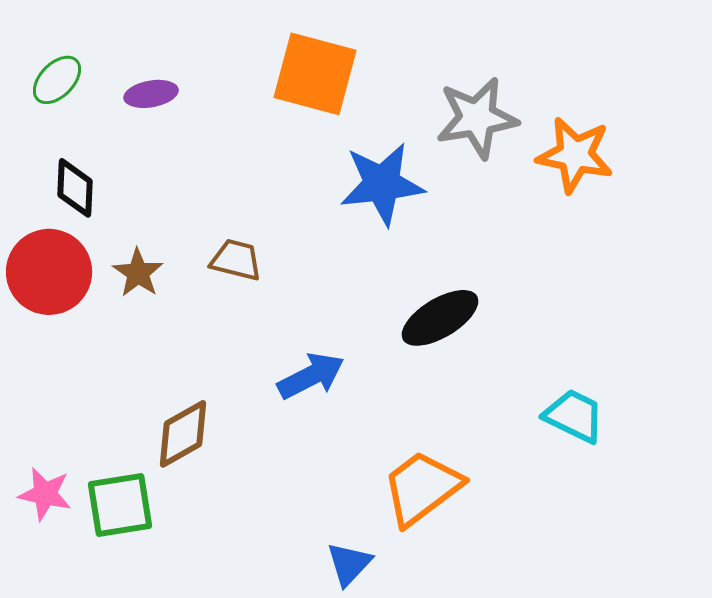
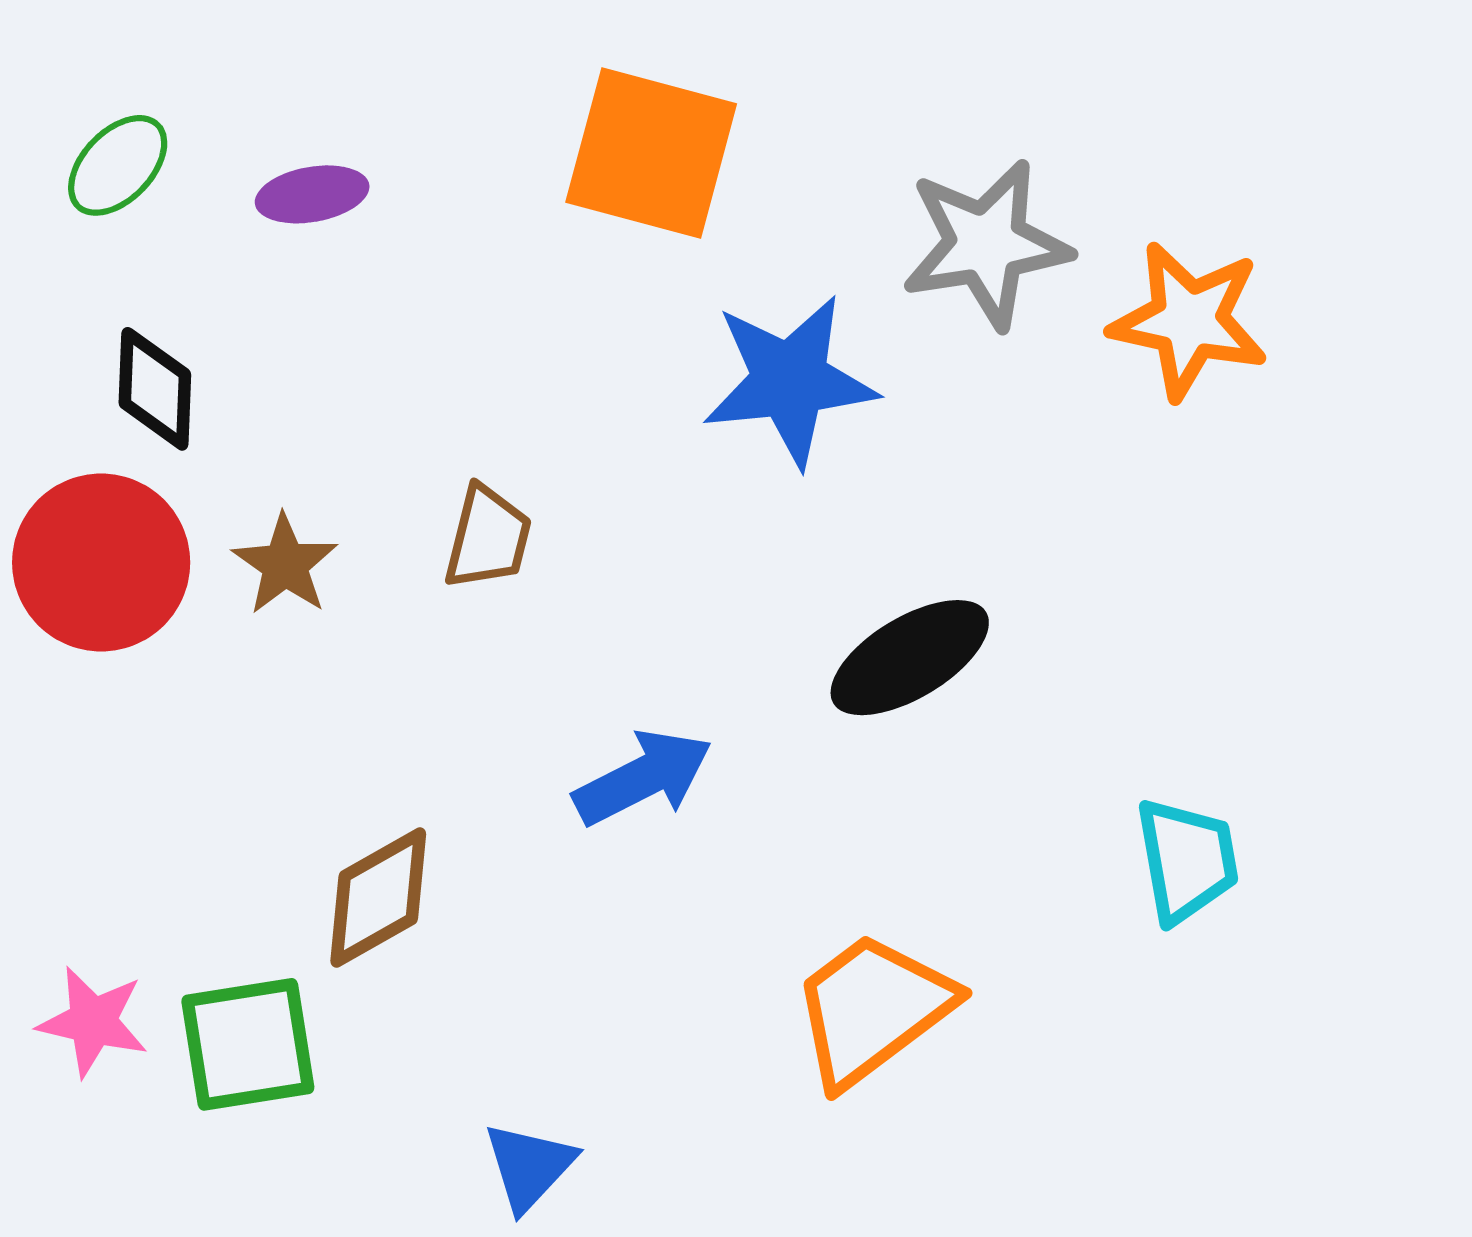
brown trapezoid: (236, 260) -> (488, 538), turned 90
cyan trapezoid: (574, 416) -> (1187, 860), turned 54
blue triangle: (349, 564) -> (529, 1166), moved

